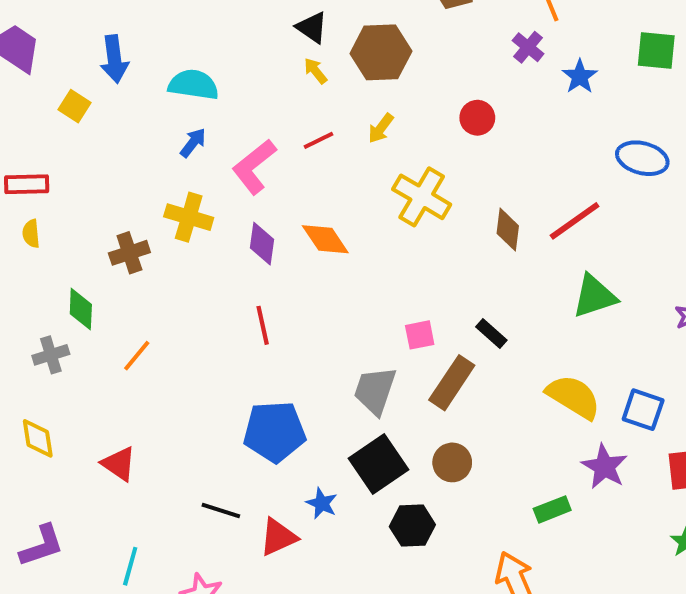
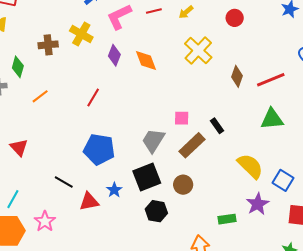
red line: (263, 325) -> (93, 97), moved, turned 30

